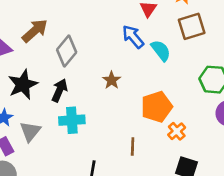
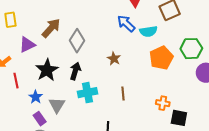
cyan semicircle: (161, 50) -> (148, 31), turned 126
orange pentagon: (157, 107) -> (161, 58), moved
orange cross: (177, 131) -> (163, 103), moved, turned -32
brown line: (133, 146) -> (123, 94), moved

